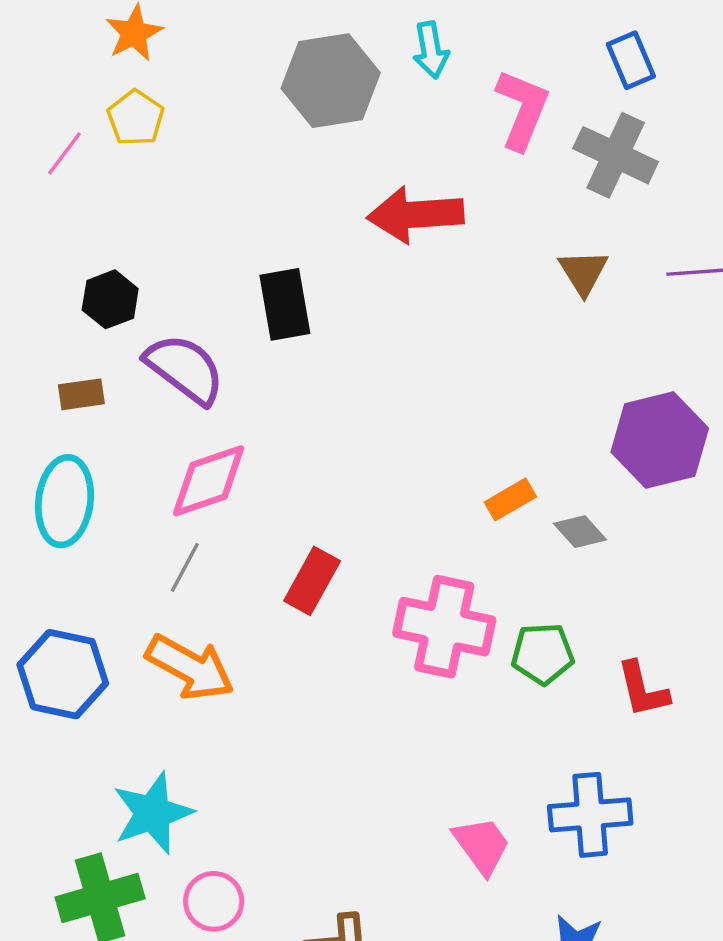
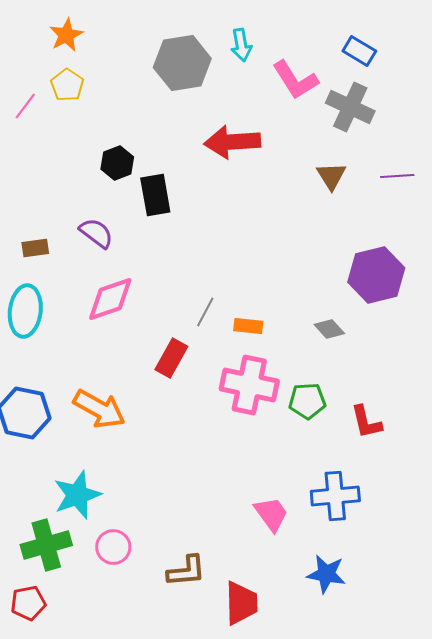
blue rectangle: (631, 60) -> (359, 51), turned -36
pink L-shape: (522, 109) -> (295, 80), turned 126
black hexagon: (110, 299) -> (117, 163), moved
purple semicircle: (185, 369) -> (96, 233), size x0.7
orange rectangle: (510, 499) -> (248, 326), moved, turned 36
gray line: (185, 567) -> (205, 312), moved

